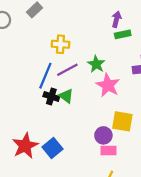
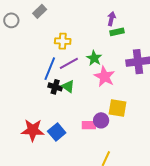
red star: (25, 146) -> (33, 130), turned 30
pink rectangle: (108, 150) -> (89, 125), moved

